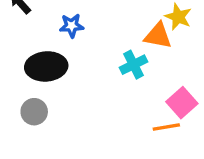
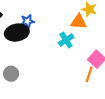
black ellipse: (46, 66) -> (17, 33), moved
orange line: (166, 127) -> (89, 74), turned -56

